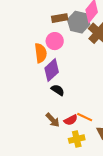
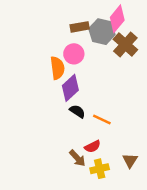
orange line: (85, 117) -> (102, 119), moved
brown arrow: (53, 120) -> (77, 158), moved

